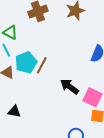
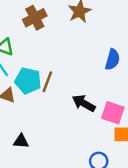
cyan pentagon: (26, 62) -> (28, 81), turned -30

